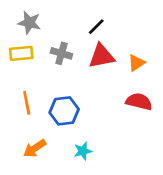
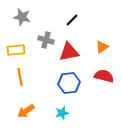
yellow rectangle: (21, 53) -> (16, 50), moved
red triangle: (102, 56) -> (69, 52), moved
blue hexagon: (64, 111) -> (69, 83), moved

